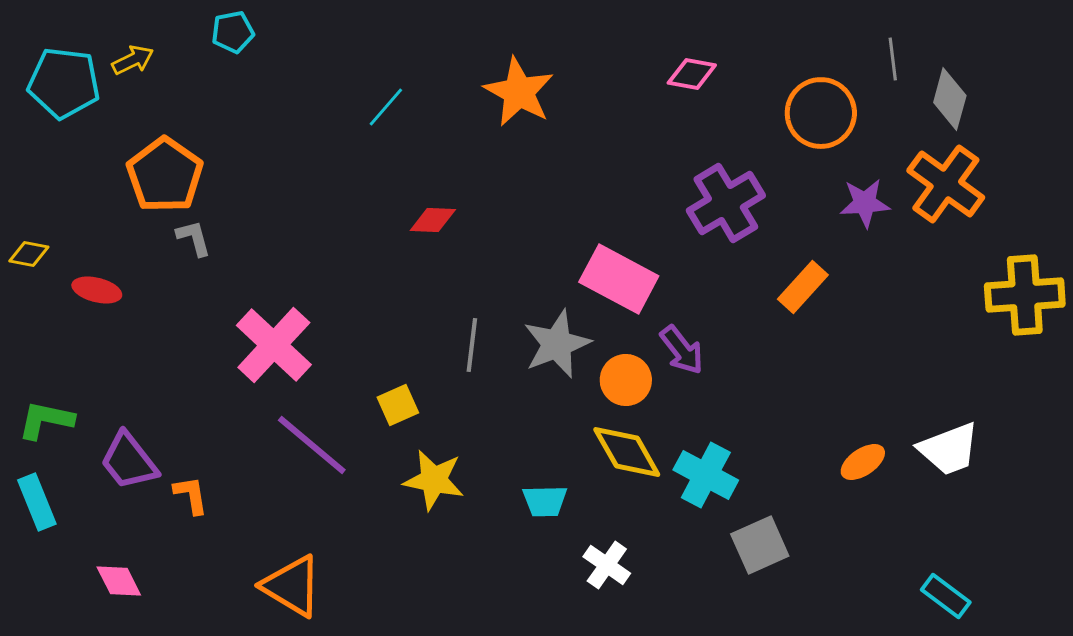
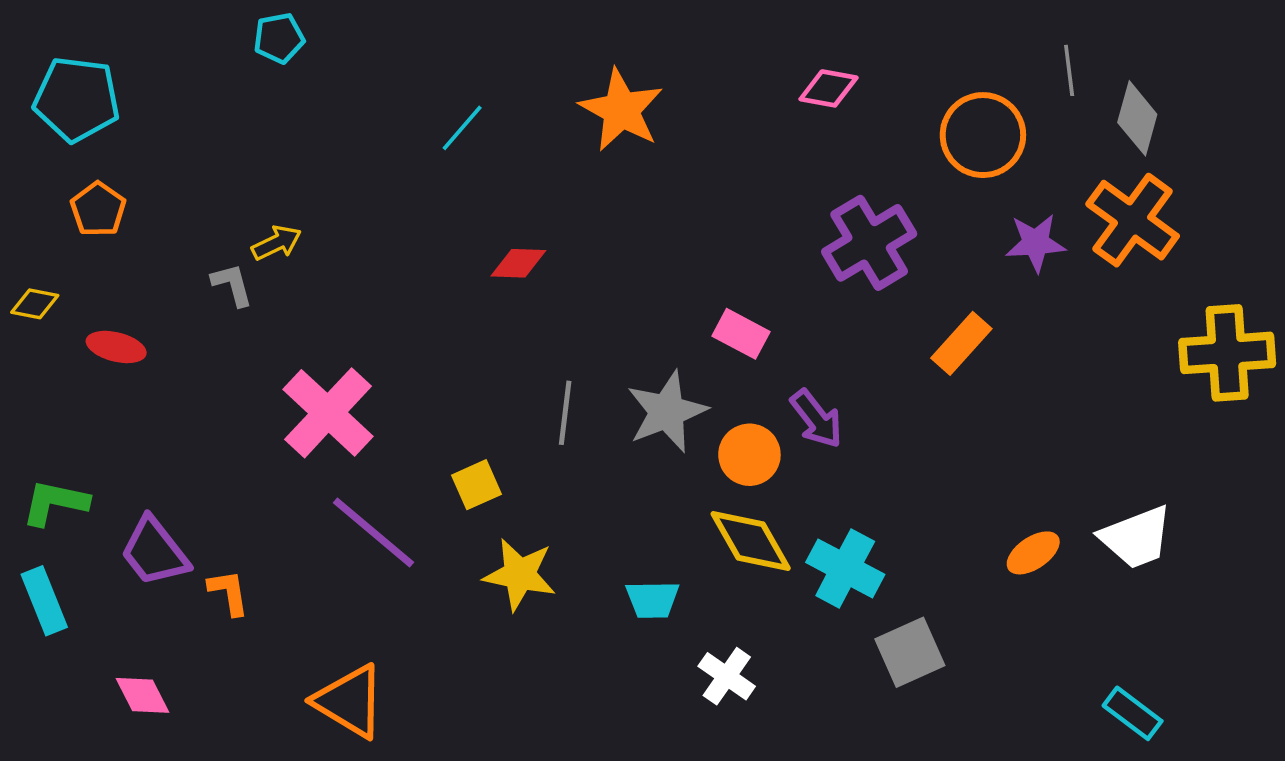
yellow arrow: (133, 60) -> (277, 243), moved
orange pentagon: (165, 175) -> (98, 209), moved, size x0.6
pink rectangle: (619, 279) -> (741, 334), size x0.6

